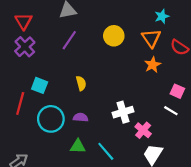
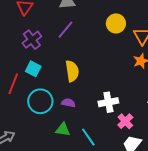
yellow circle: (114, 36) -> (116, 23), moved
purple cross: (25, 47) -> (32, 40), moved
yellow semicircle: (81, 83) -> (72, 71), size x1.5

